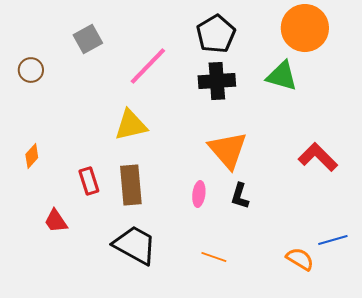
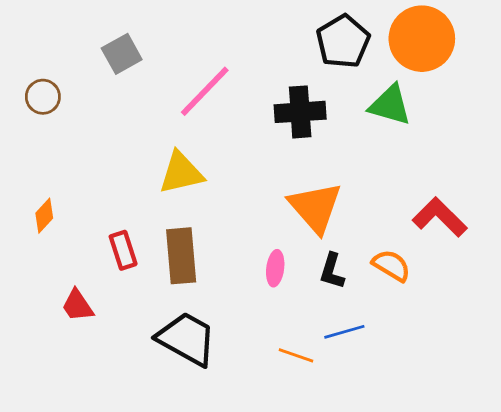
black pentagon: (216, 34) -> (343, 41), moved
blue line: (333, 240) -> (344, 332), moved
orange semicircle: (300, 259) -> (391, 265), moved

